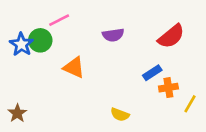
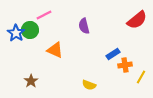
purple semicircle: (113, 35) -> (84, 26), turned 84
red semicircle: (171, 36) -> (137, 20), moved
brown star: (17, 113) -> (31, 81), moved

